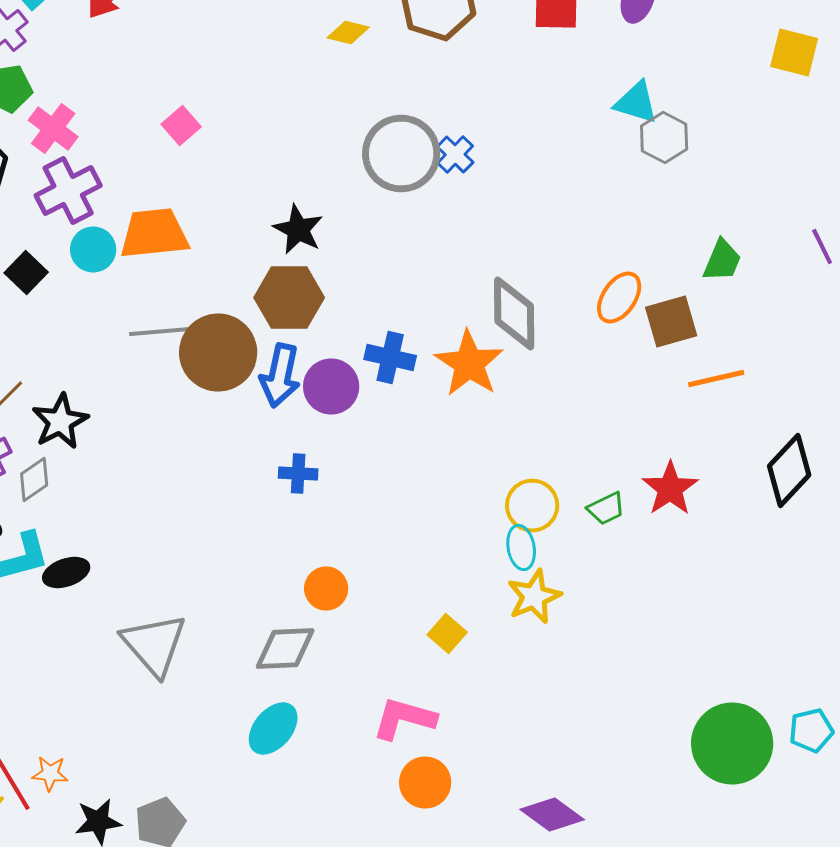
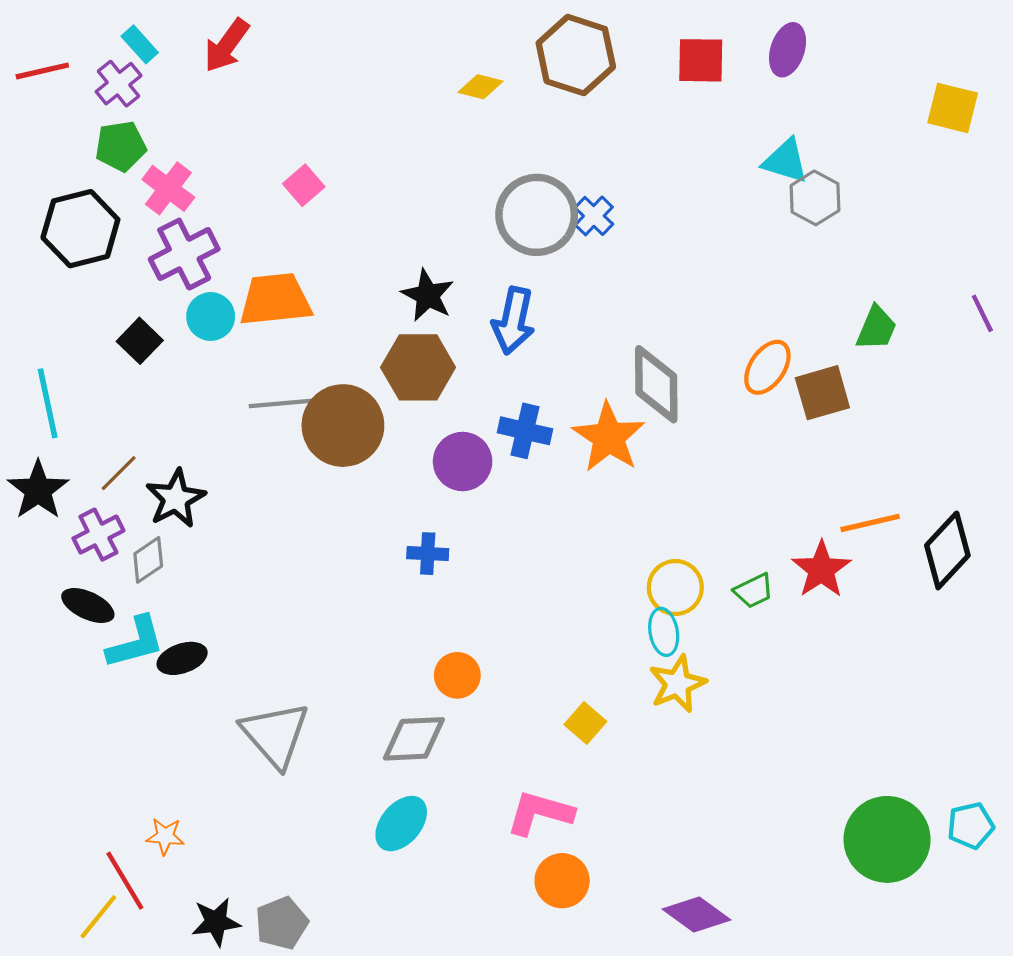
blue arrow: (280, 376) -> (513, 321), moved
orange line: (716, 378) -> (870, 523), moved
orange star: (50, 774) -> (165, 836), moved

